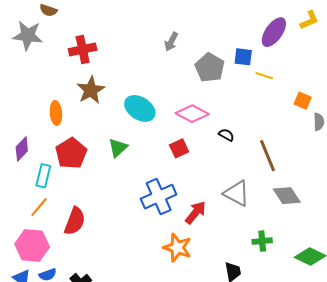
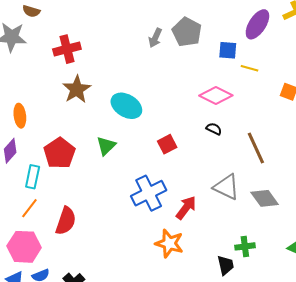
gray pentagon: (210, 68) -> (187, 32), moved
orange ellipse: (56, 113) -> (20, 116), moved
pink diamond: (192, 114) -> (216, 95), moved
gray diamond: (287, 196) -> (265, 198), moved
green cross: (262, 241) -> (245, 246), moved

